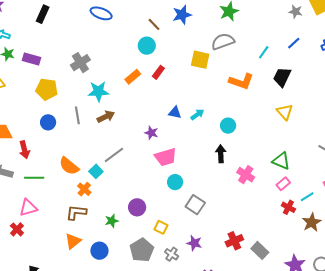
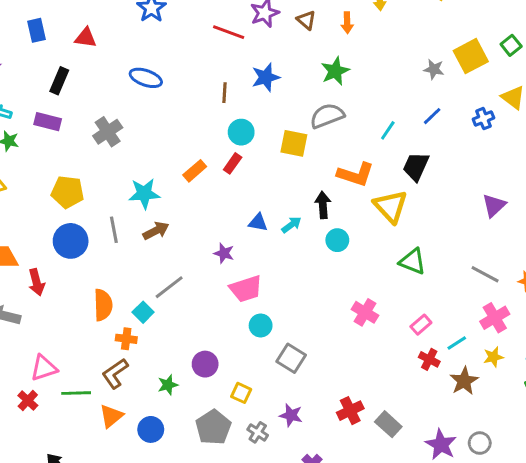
brown line: (154, 24) -> (225, 93), turned 48
cyan circle: (147, 46) -> (241, 132), moved
purple rectangle: (32, 59) -> (48, 122), moved
gray cross: (80, 63) -> (108, 132), moved
yellow triangle: (285, 112) -> (391, 206), moved, size x1.4
blue circle: (48, 122) -> (71, 241), size x1.5
black arrow: (221, 154) -> (323, 205), moved
green triangle: (281, 161) -> (413, 261), moved
orange semicircle: (69, 166) -> (103, 305), turned -130
green line: (34, 178) -> (76, 393), moved
orange cross: (84, 189) -> (126, 339), turned -32
brown L-shape: (76, 212) -> (115, 374), turned -40

